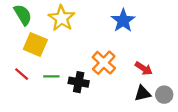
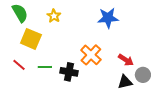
yellow star: (62, 18) -> (54, 16), size x0.6
blue star: (123, 21) -> (108, 18), turned 30
gray circle: (164, 95) -> (143, 75), moved

